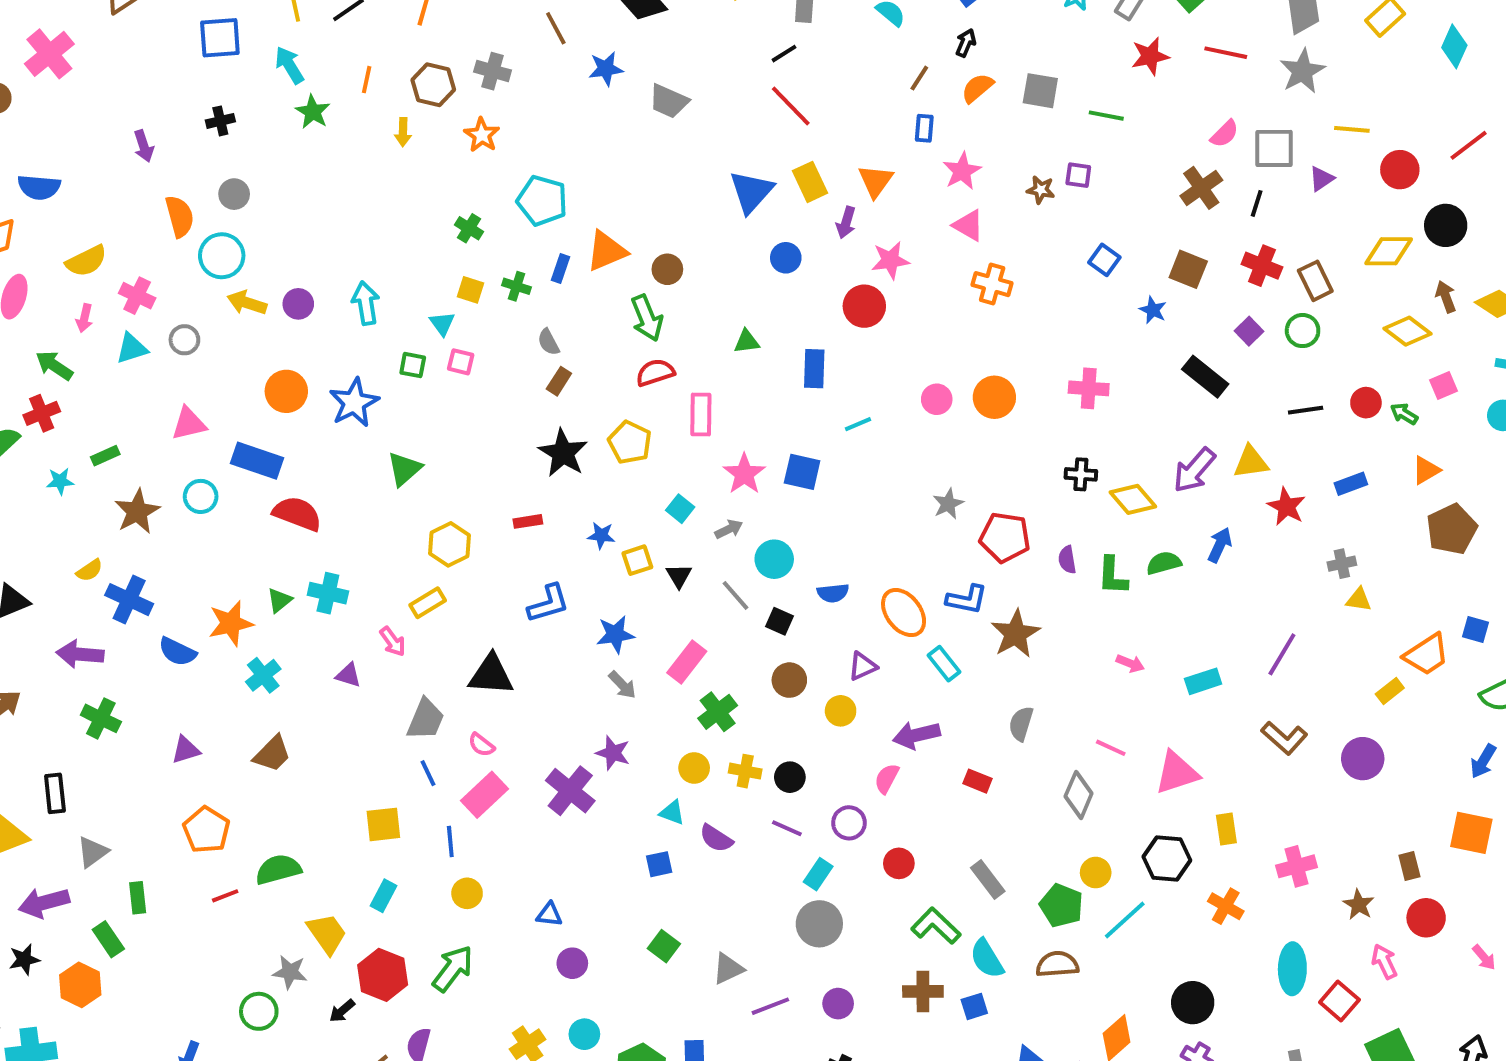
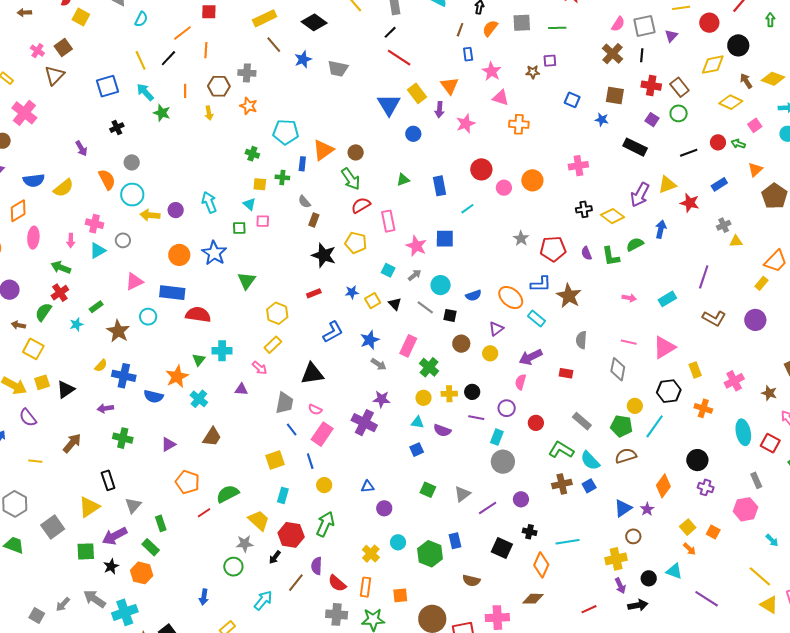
yellow semicircle: (86, 261) -> (64, 188), moved
red circle: (864, 306) -> (481, 169), moved
purple arrow: (80, 654) -> (105, 408), size x0.7

